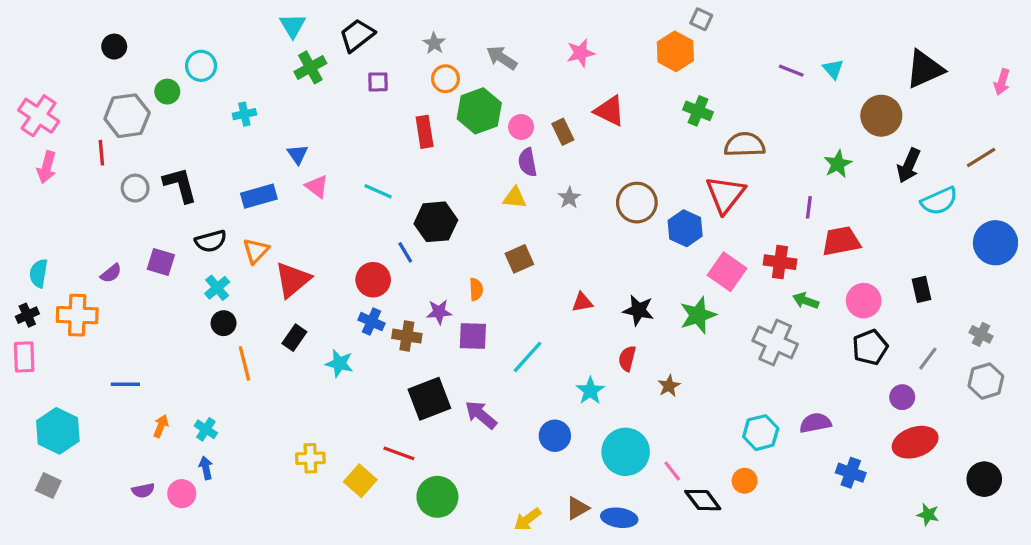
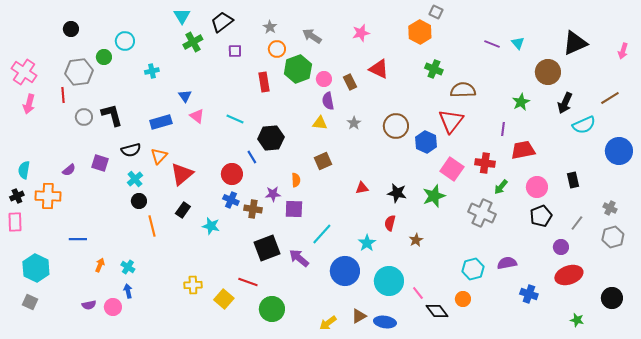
green arrow: (806, 301) -> (501, 187), turned -70
cyan line: (527, 357) -> (322, 234), moved
blue circle: (555, 436) -> (345, 271), size x1.5

